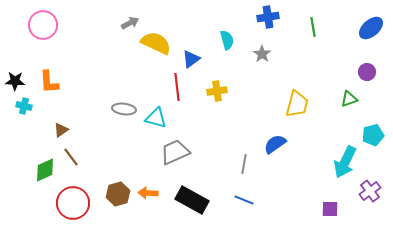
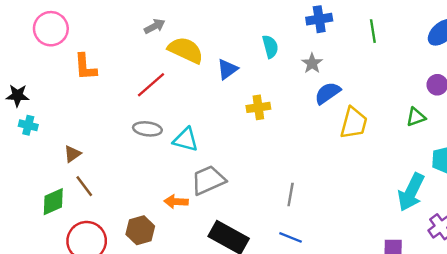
orange L-shape: (49, 82) -> (85, 67), moved
red line: (177, 87) -> (151, 85), moved, turned 56
blue semicircle: (275, 144) -> (328, 93), moved
orange arrow: (148, 193) -> (176, 202), moved

